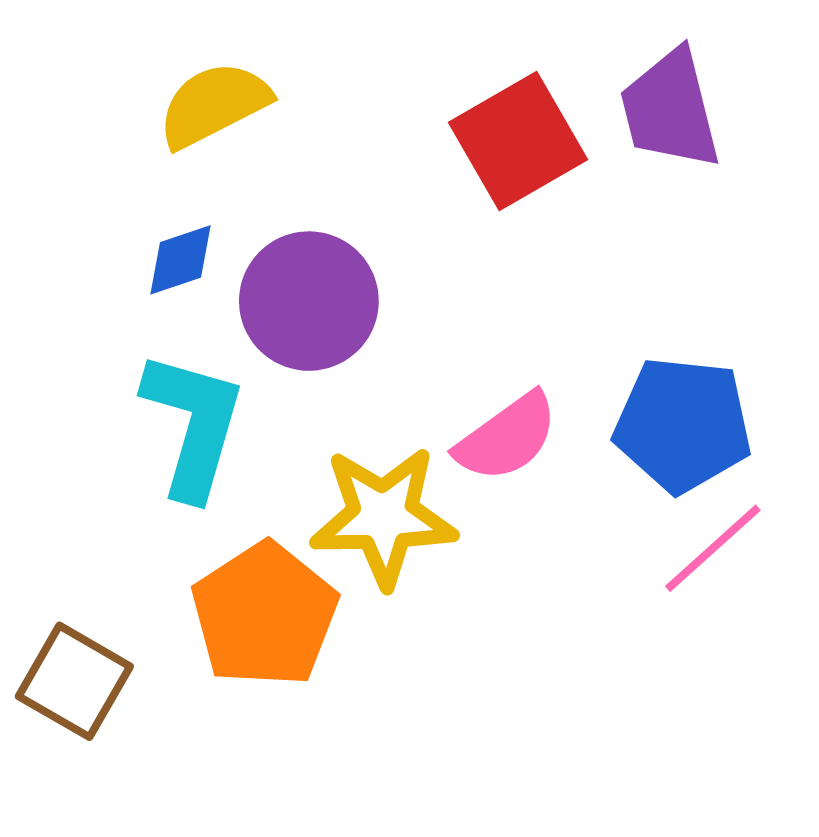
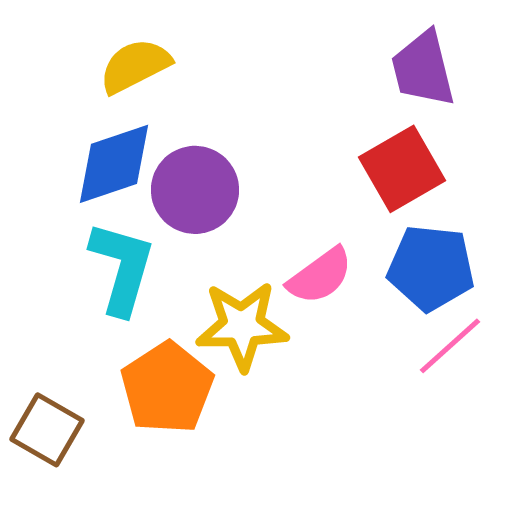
red square: (518, 141) -> (402, 169), moved
blue diamond: (181, 260) -> (114, 164), size x1.8

